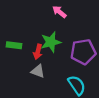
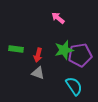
green star: (51, 42) -> (64, 50), moved

